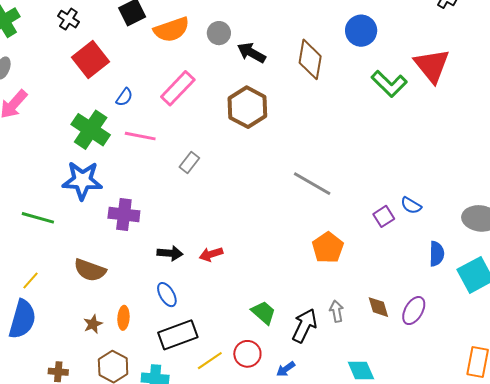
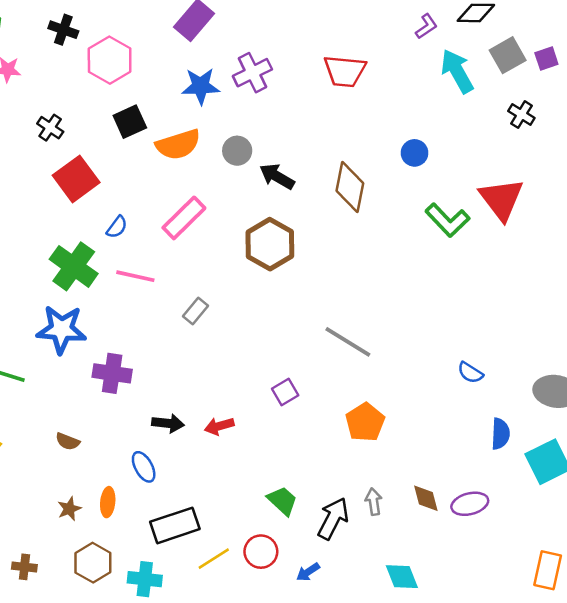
blue circle: (361, 31) -> (415, 153), size x0.7
purple square: (384, 216) -> (285, 392), moved
brown semicircle: (90, 270) -> (68, 441), size x0.6
blue ellipse: (167, 295) -> (144, 467), moved
purple ellipse: (414, 311) -> (470, 504), turned 44

